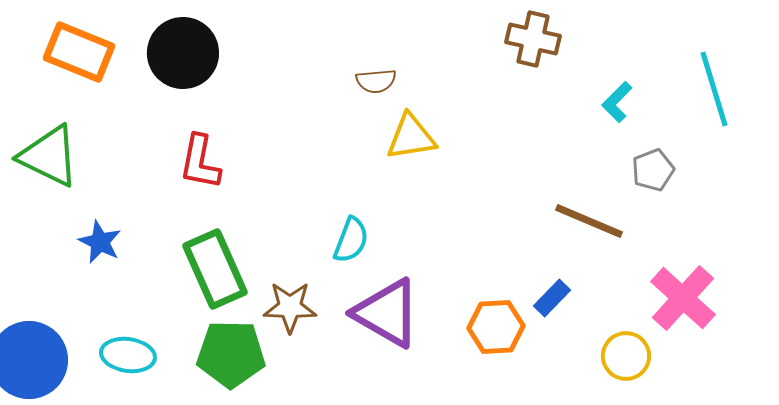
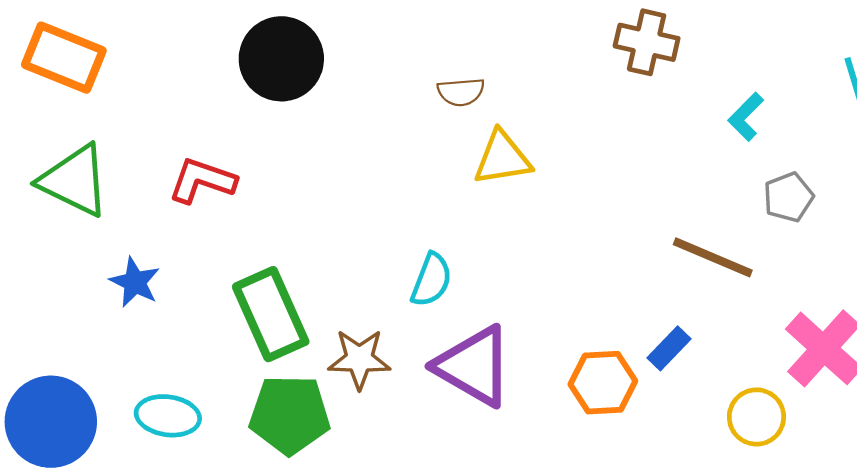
orange rectangle: (79, 52) -> (64, 58), moved
black circle: (183, 53) -> (281, 59), moved
red L-shape: (200, 162) -> (202, 181), moved, turned 98

